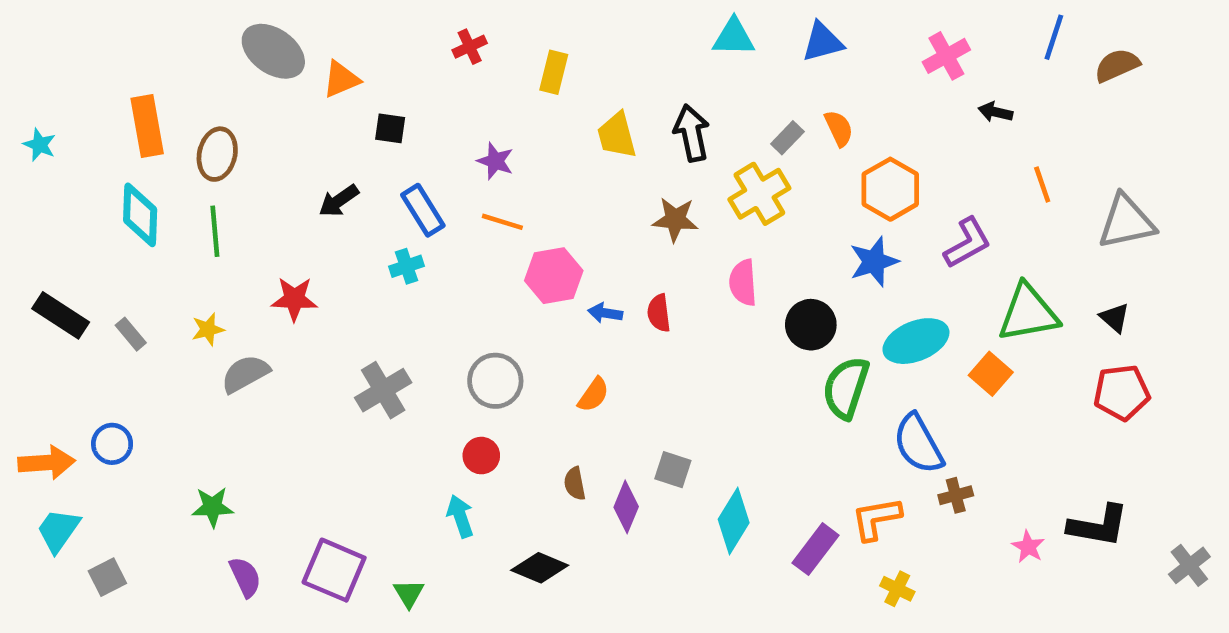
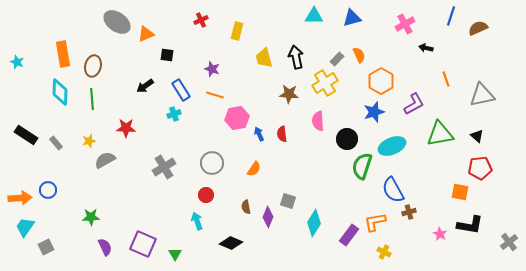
blue arrow: (605, 313) -> (259, 134), turned 56
orange square: (991, 374) -> (460, 192), moved, turned -30

